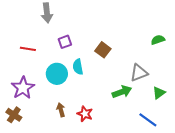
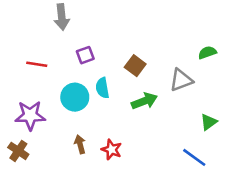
gray triangle: (139, 73) -> (181, 80), moved
purple star: (23, 88) -> (30, 115), turned 30
green arrow: (122, 92) -> (144, 101), moved

